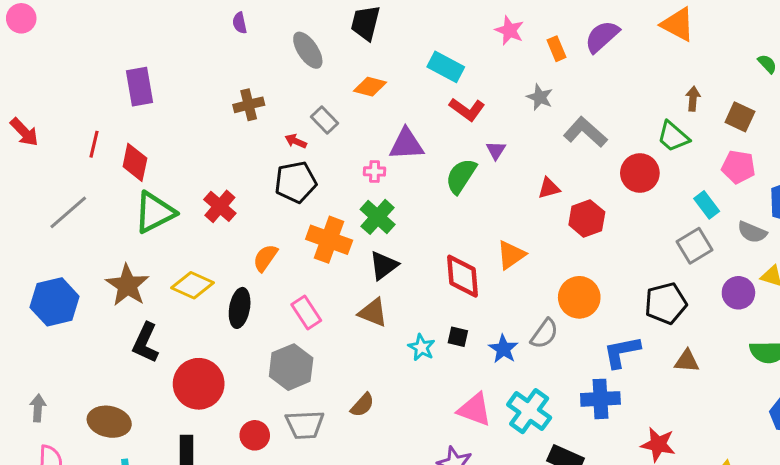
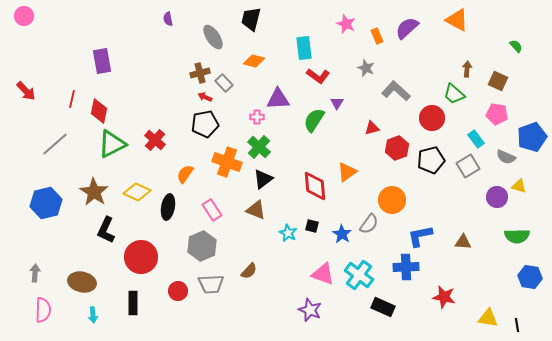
cyan rectangle: (446, 67) -> (304, 48), turned 55
brown cross: (249, 105) -> (200, 73), moved
black pentagon: (666, 303) -> (431, 160), moved

